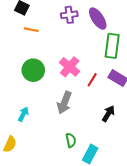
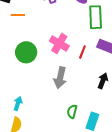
cyan arrow: (23, 114) -> (18, 104), moved
green semicircle: (71, 140) -> (72, 111), turned -144

